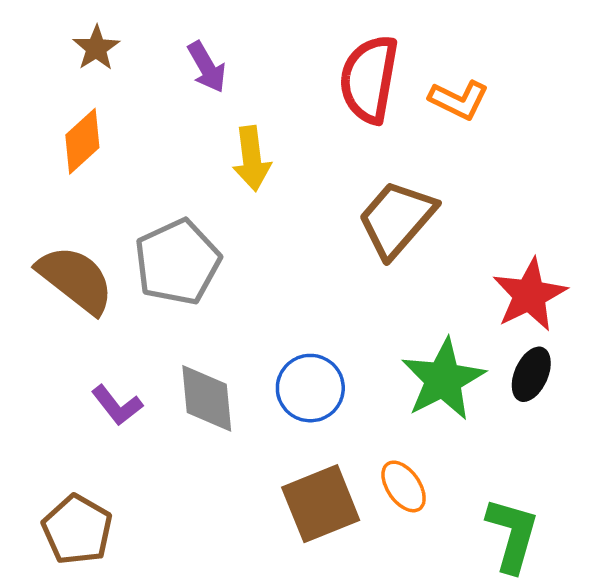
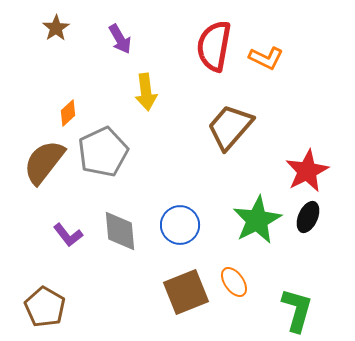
orange diamond: (82, 141) -> (68, 113), moved, size x0.7
brown semicircle: (76, 279) -> (44, 162), turned -90

